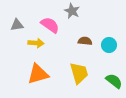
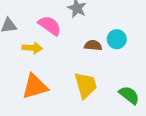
cyan circle: (109, 45) -> (117, 39), moved

